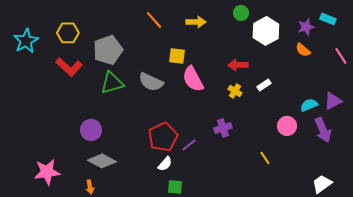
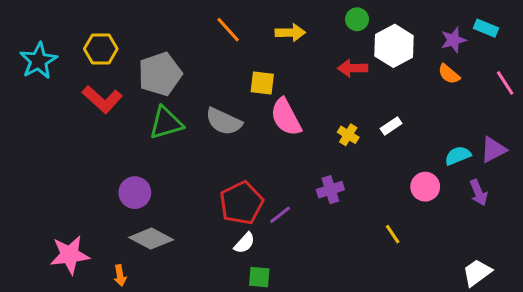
red arrow: (238, 65) -> (353, 68), moved
purple arrow: (323, 130) -> (479, 193), size x0.7
orange arrow: (90, 187) -> (120, 276), moved

